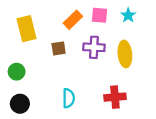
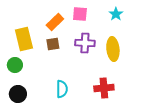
pink square: (99, 15) -> (80, 14), moved
orange rectangle: (73, 20) -> (55, 22), moved
yellow rectangle: (27, 29) -> (24, 39), moved

